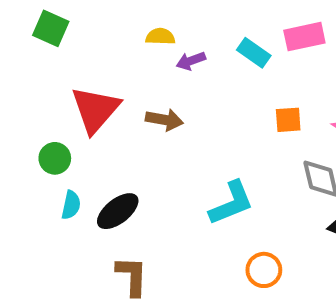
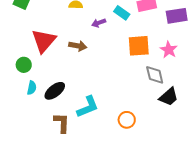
purple arrow: (191, 61) -> (99, 23), moved
orange square: (288, 120) -> (139, 46), size x1.6
cyan L-shape: (231, 203) -> (88, 107), moved

